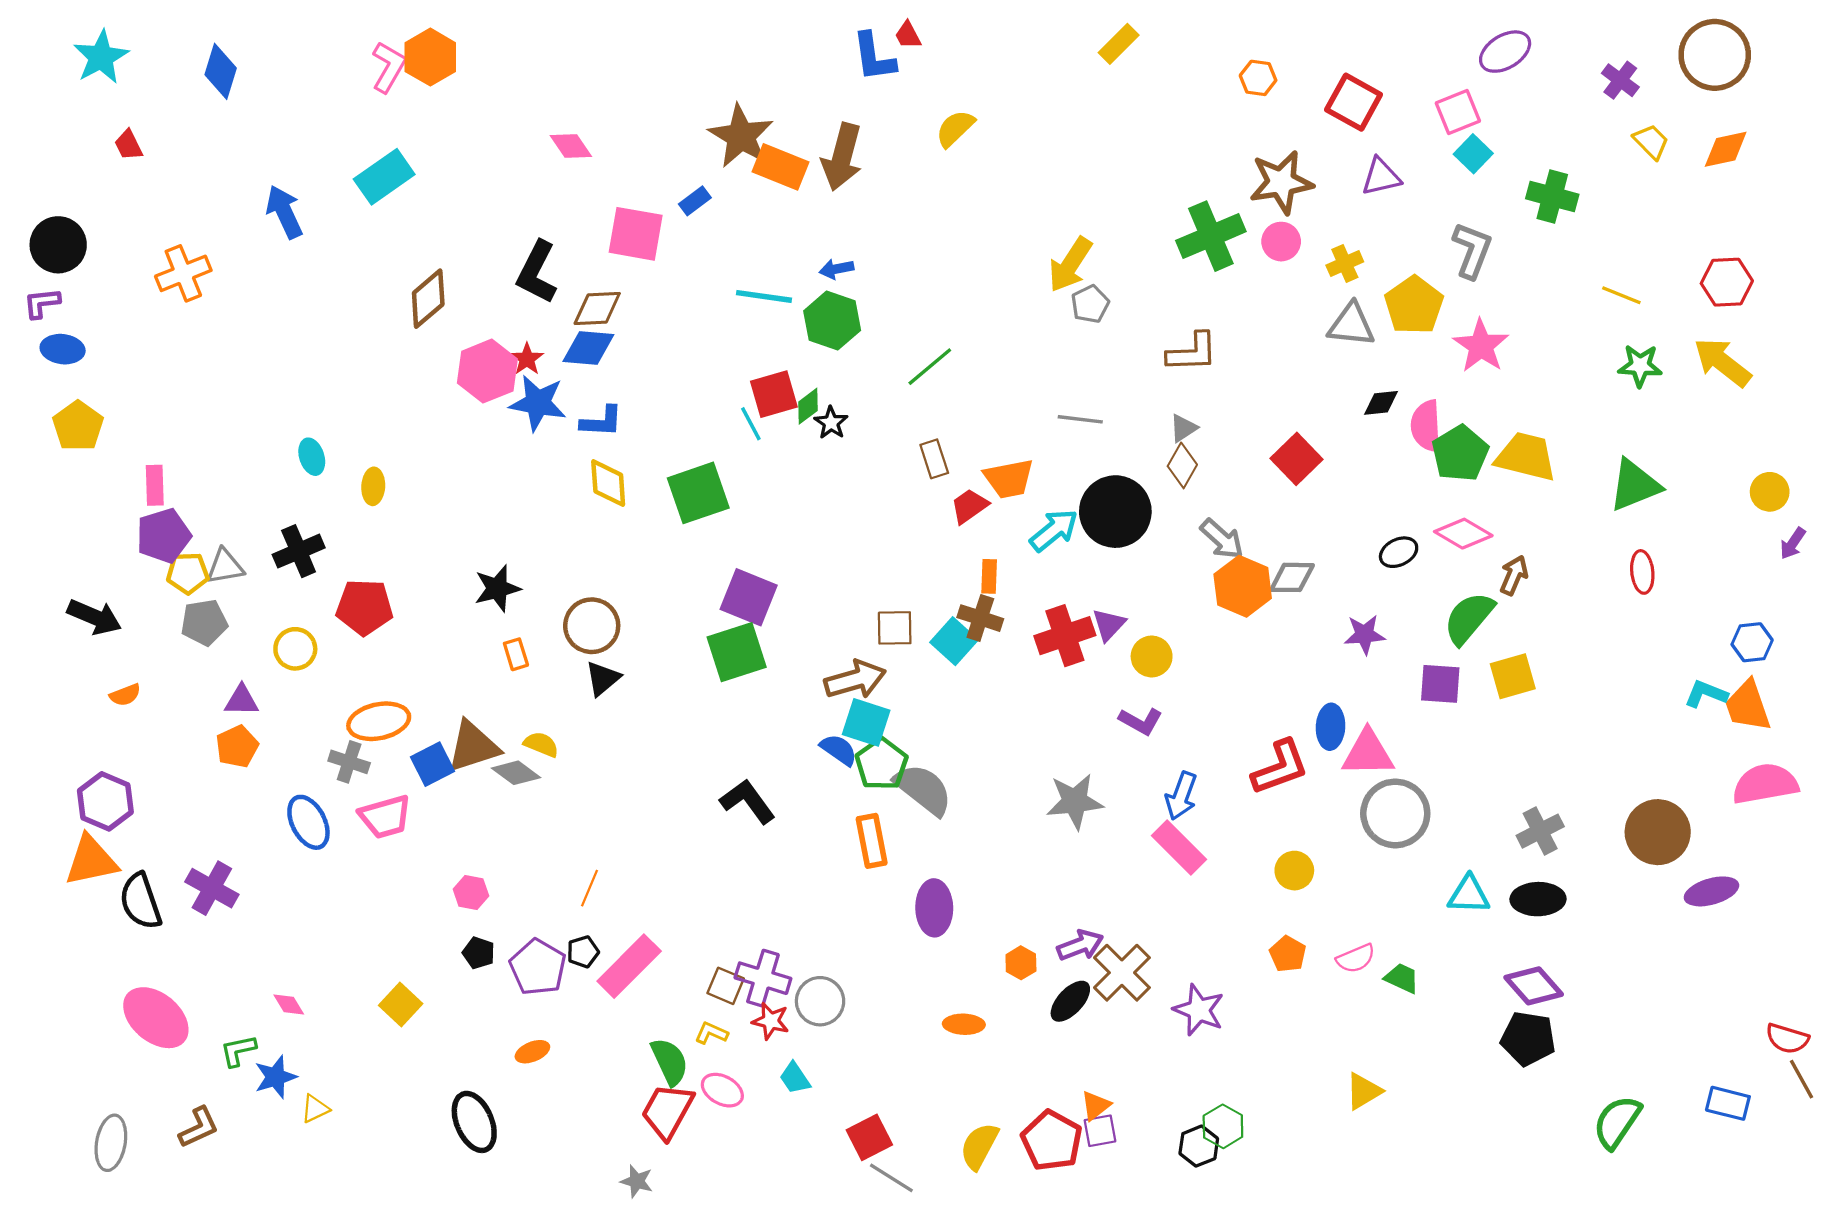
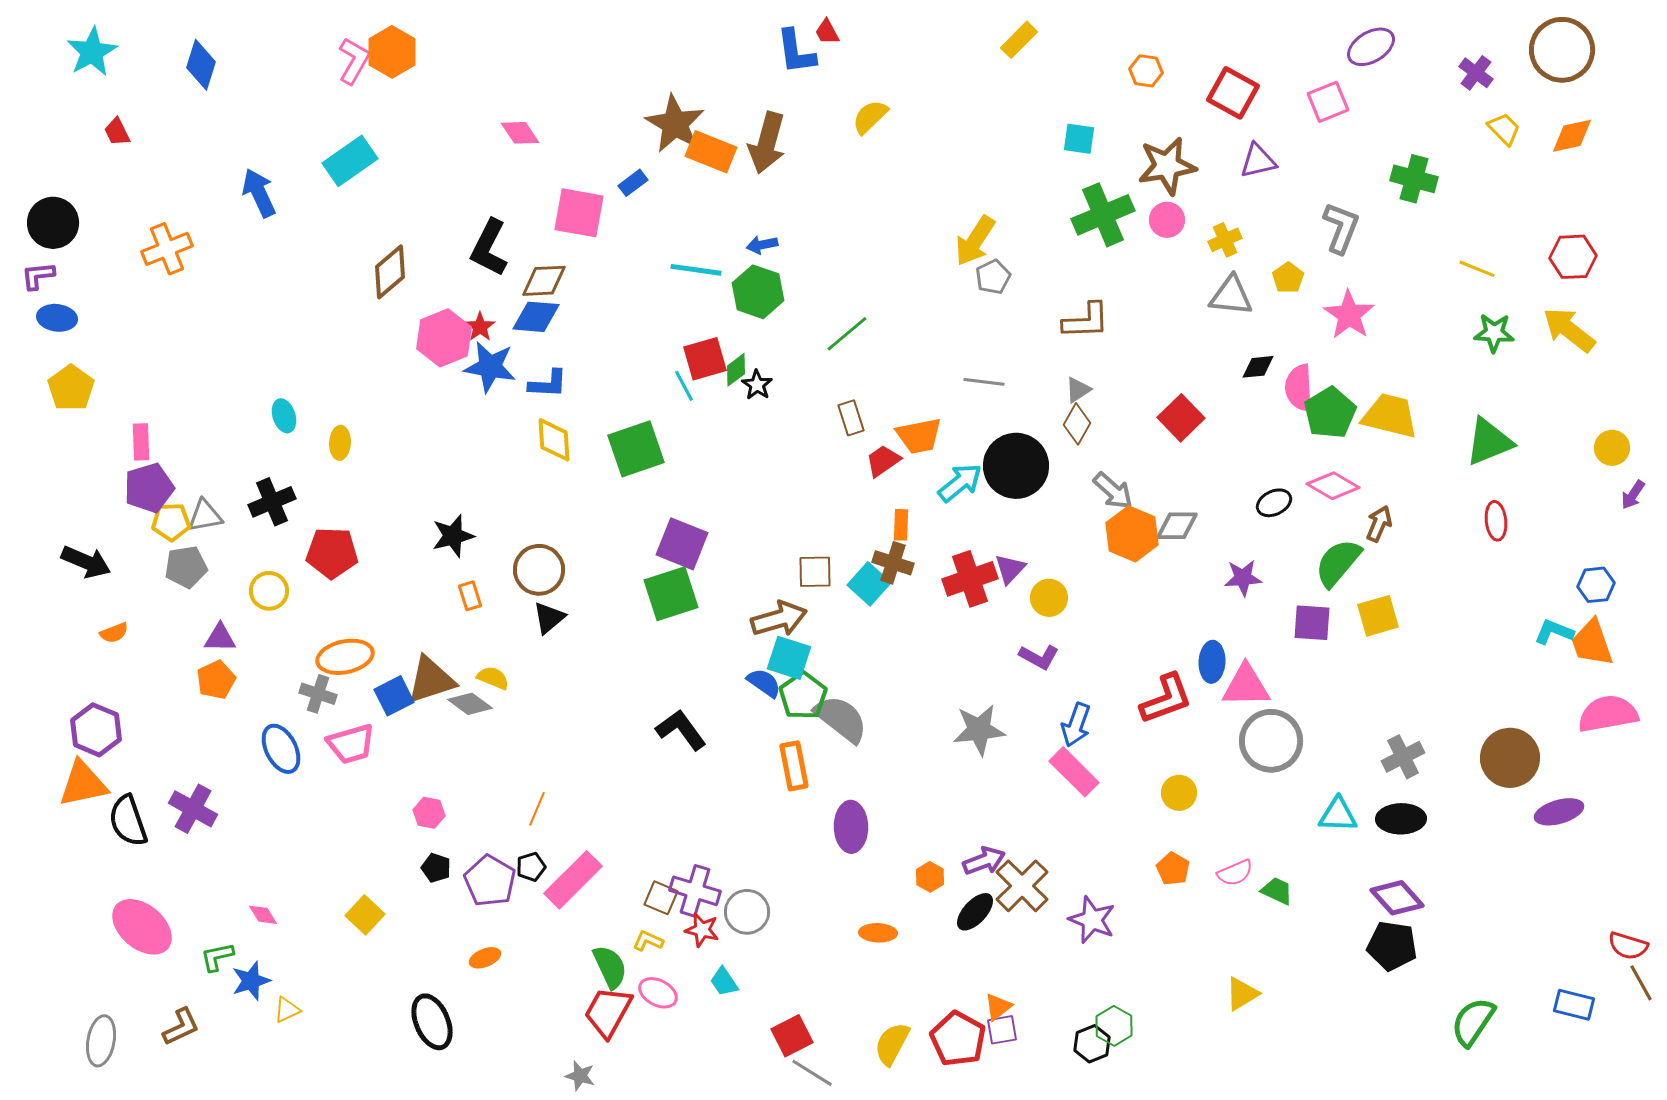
cyan square: (1473, 154) -> (1079, 139), moved, turned -36
yellow pentagon: (1414, 305) -> (1288, 278), size x0.6

